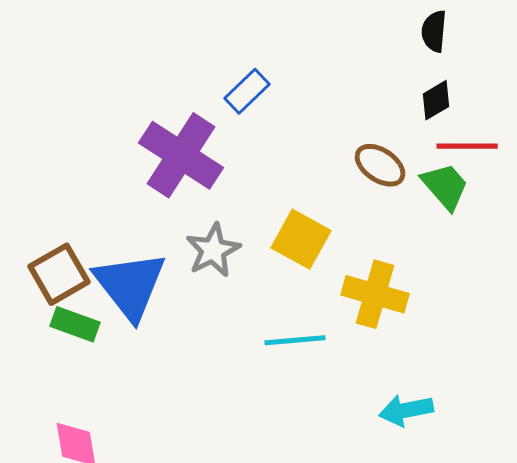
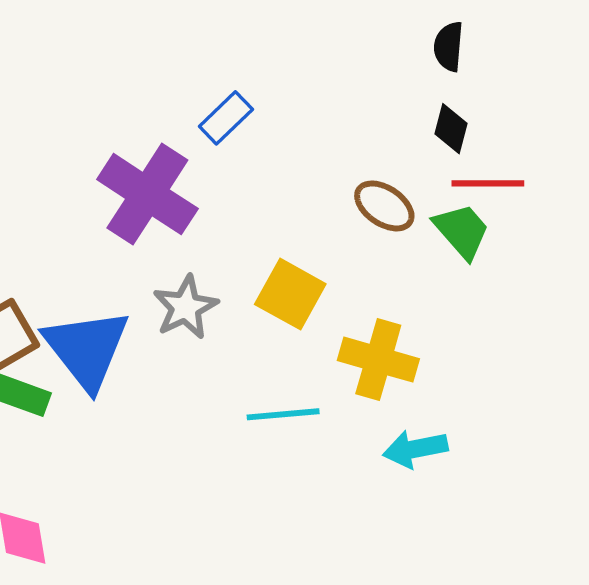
black diamond: (436, 100) -> (451, 129), turned -45
cyan arrow: (406, 410) -> (415, 449), moved

